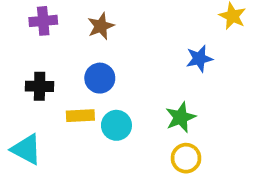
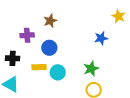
purple cross: (43, 21) -> (27, 35), moved
black cross: (40, 86) -> (13, 58), moved

